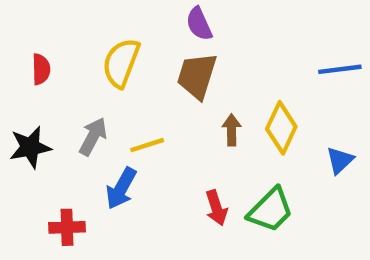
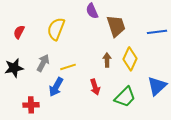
red semicircle: (41, 69) -> (19, 32), turned -152
brown trapezoid: (197, 76) -> (116, 26), moved, turned 145
blue triangle: (340, 160) -> (157, 86), moved, size x1.5
red arrow: (216, 208) -> (95, 87), moved

